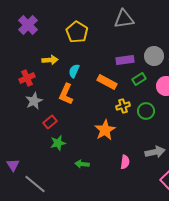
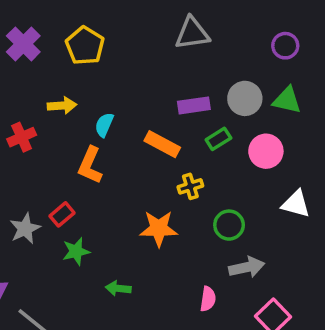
yellow pentagon: (77, 32) -> (85, 46), moved
gray star: (34, 101) -> (25, 229), moved
green circle: (146, 111) -> (229, 225), moved
orange star: (105, 130) -> (159, 229), turned 30
pink semicircle: (125, 162) -> (208, 299), moved

